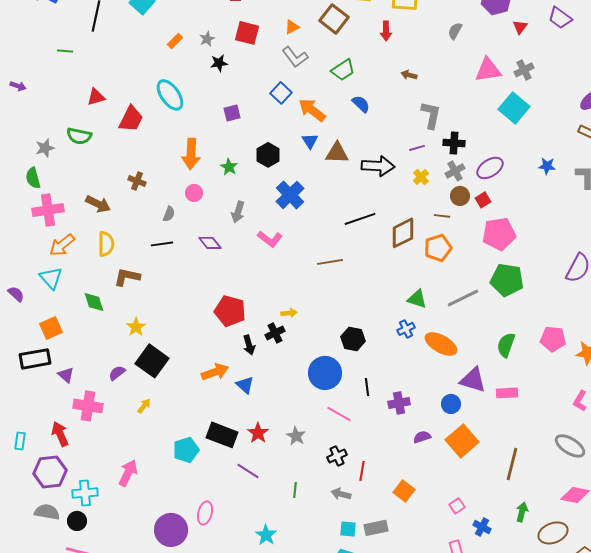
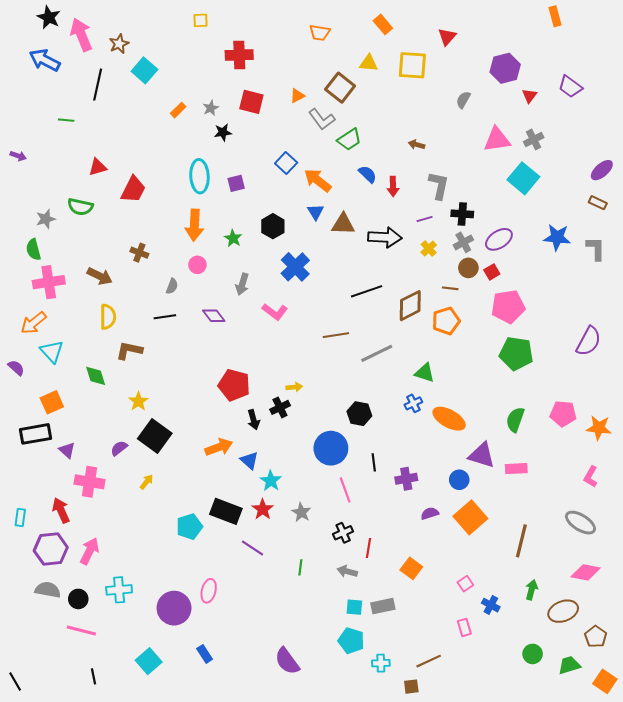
red arrow: (386, 31) -> (393, 186), moved
gray L-shape: (295, 57) -> (322, 119), moved
cyan ellipse: (170, 95) -> (199, 176), moved, turned 32
blue star: (547, 166) -> (557, 237), size x1.5
orange arrow: (62, 245) -> (33, 323), moved
gray line: (463, 298) -> (377, 353), moved
pink line: (339, 414) -> (345, 490), turned 40
pink arrow: (128, 473) -> (89, 551), moved
cyan cross: (85, 493) -> (119, 590), moved
cyan star: (266, 535) -> (271, 481), moved

